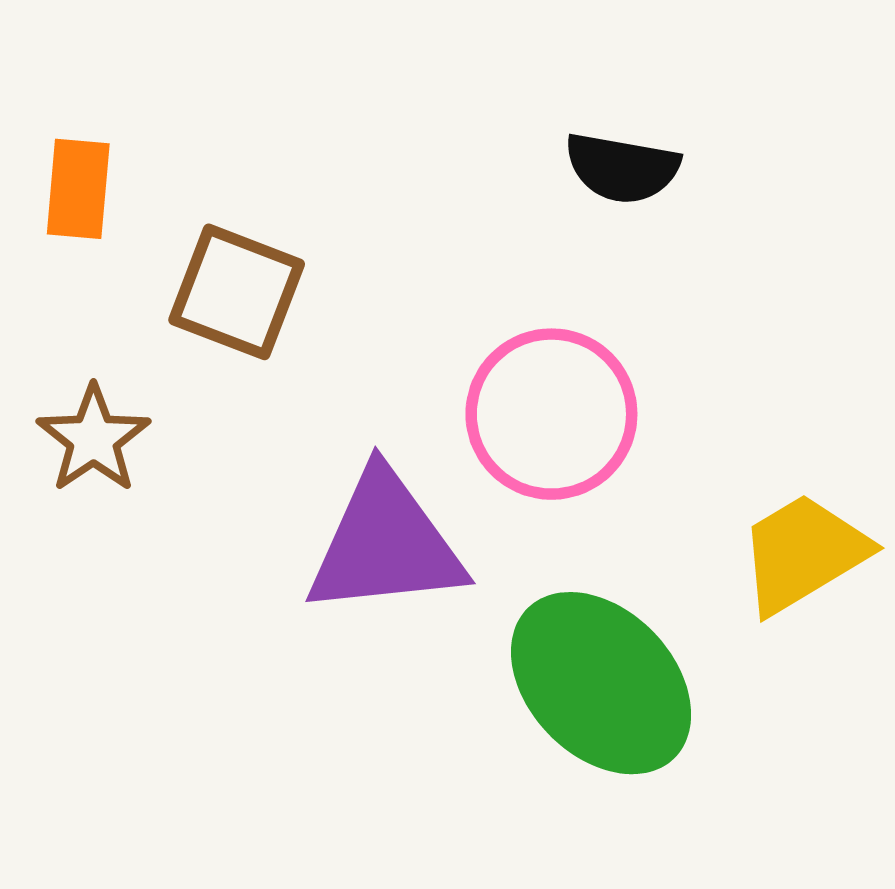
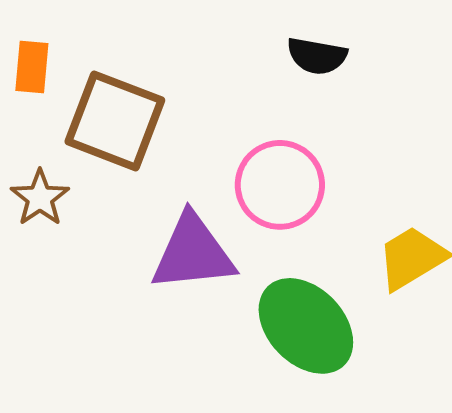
brown square: (237, 292) -> (115, 121), size x1.4

